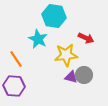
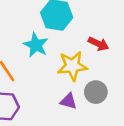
purple triangle: (71, 77) -> (68, 101), moved

